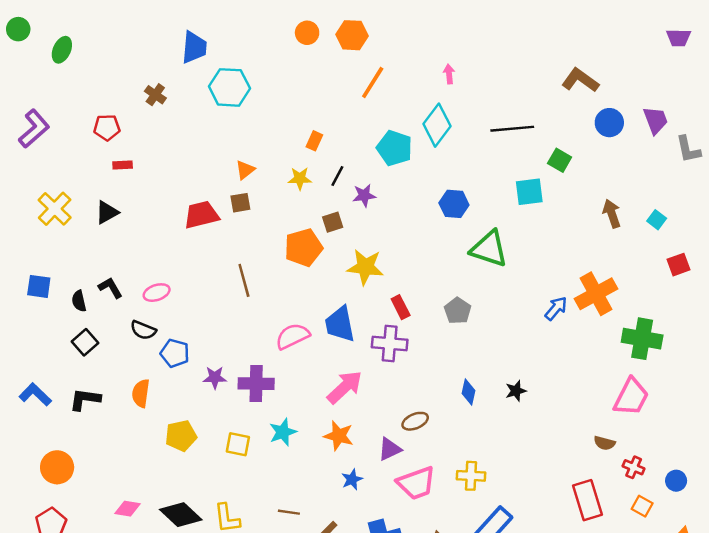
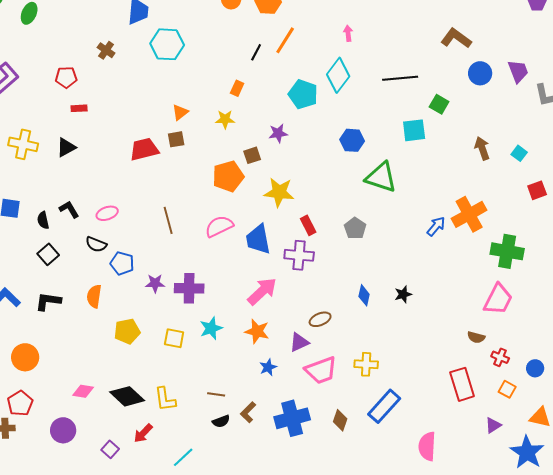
black line: (337, 176) -> (256, 52), moved
yellow cross: (55, 209) -> (23, 144), turned -32
brown line: (244, 280) -> (168, 220), moved
pink semicircle: (293, 336) -> (219, 226), moved

